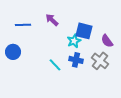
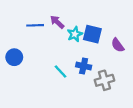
blue line: (23, 25) -> (35, 25), moved
cyan star: (74, 41) -> (75, 34), moved
gray cross: (100, 61) -> (104, 80), moved, turned 36

